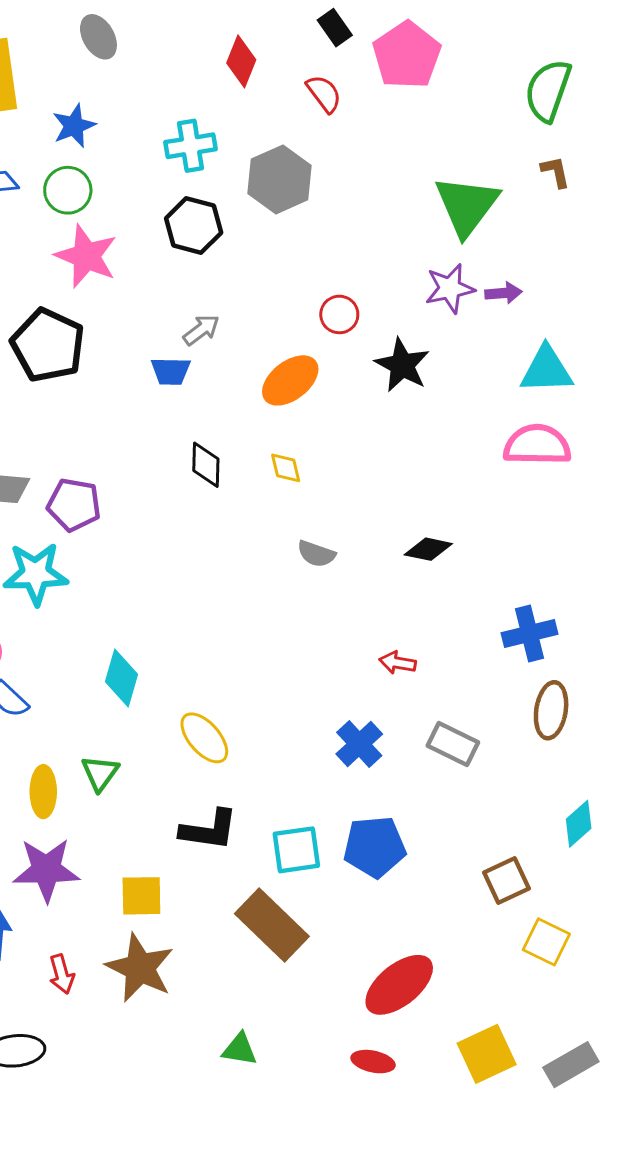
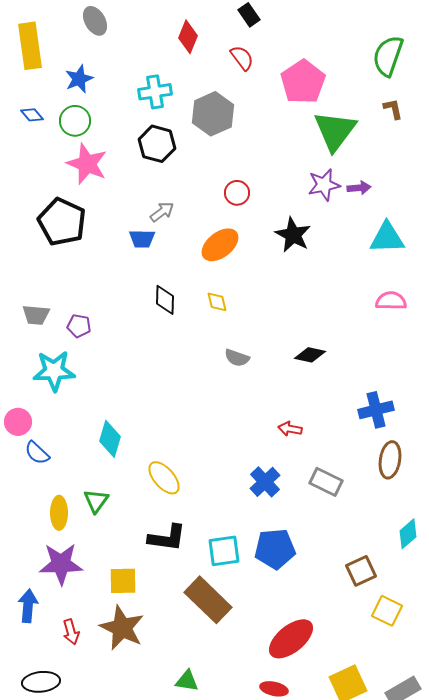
pink pentagon: (407, 55) -> (303, 82), moved
red circle: (339, 314) -> (237, 193), moved
pink semicircle: (537, 445) -> (391, 301), moved, size x0.7
purple pentagon: (74, 505) -> (79, 326), size x0.7

